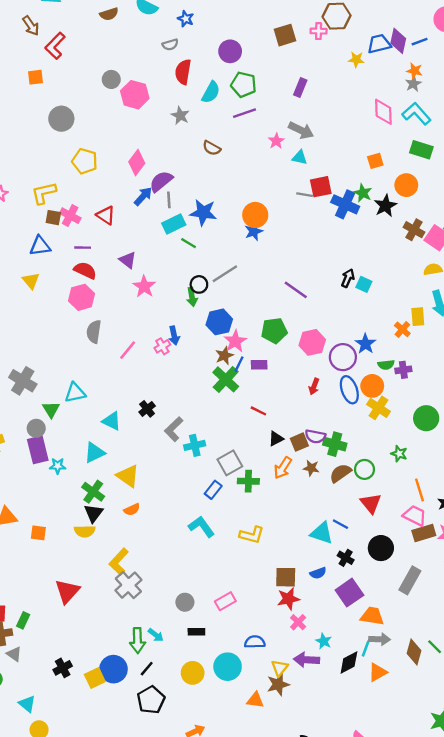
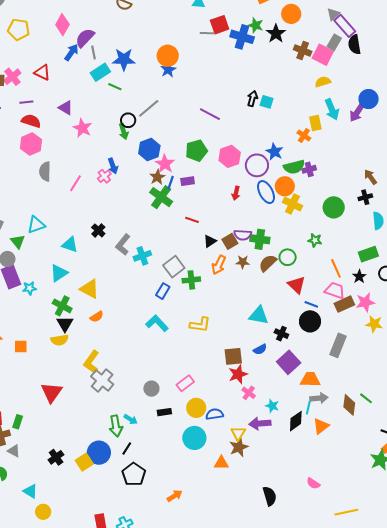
pink cross: (70, 216) -> (12, 77), turned 30
green semicircle: (386, 365) -> (294, 167), size x1.5
blue line: (340, 524) -> (311, 304), moved
yellow circle: (193, 673) -> (196, 408), moved

